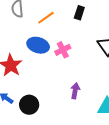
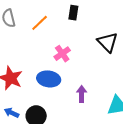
blue ellipse: (38, 45) -> (49, 79), moved

